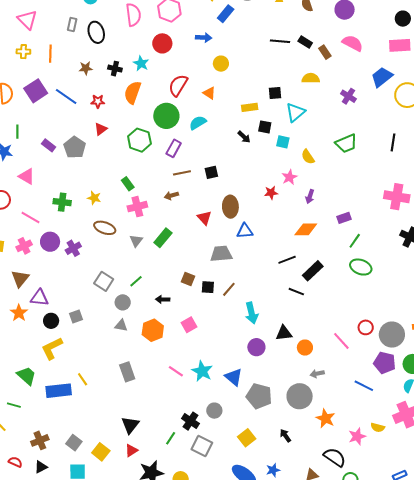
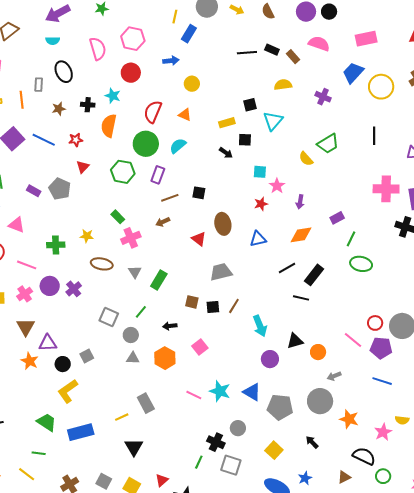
black circle: (403, 19) -> (329, 12), moved
gray rectangle: (72, 25) -> (39, 85), moved
cyan square: (283, 142) -> (260, 172), moved
yellow semicircle: (308, 157) -> (306, 159), moved
black square: (211, 172) -> (199, 193), turned 32
blue triangle: (245, 231) -> (258, 239), moved
green rectangle: (163, 238) -> (159, 280), moved
purple pentagon: (385, 363) -> (381, 348), moved
yellow line: (83, 379) -> (122, 417), moved, turned -72
black triangle: (130, 425) -> (134, 447), moved

